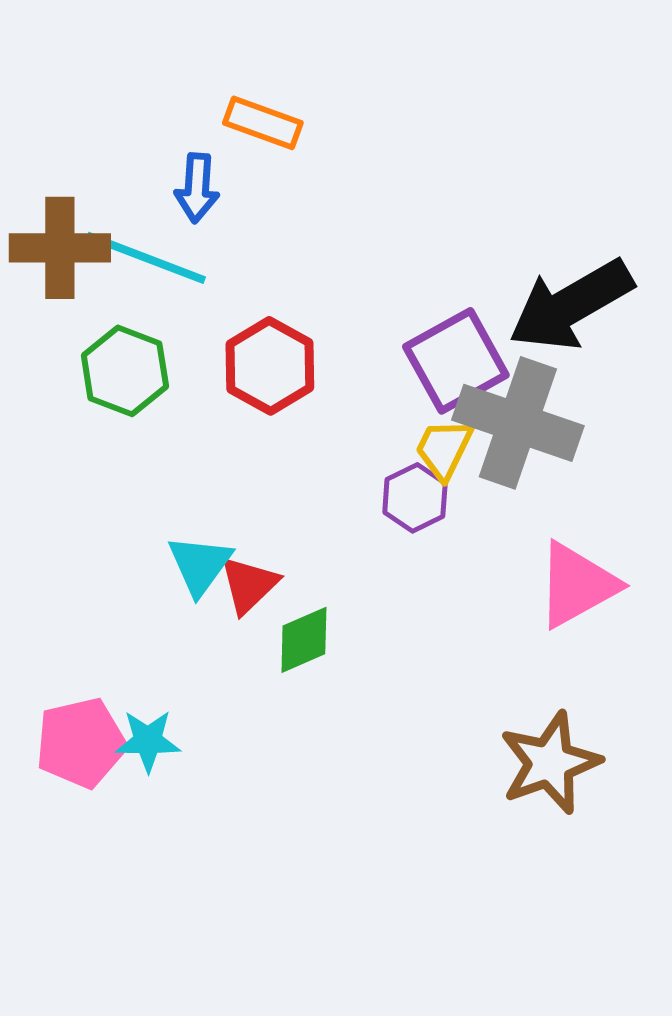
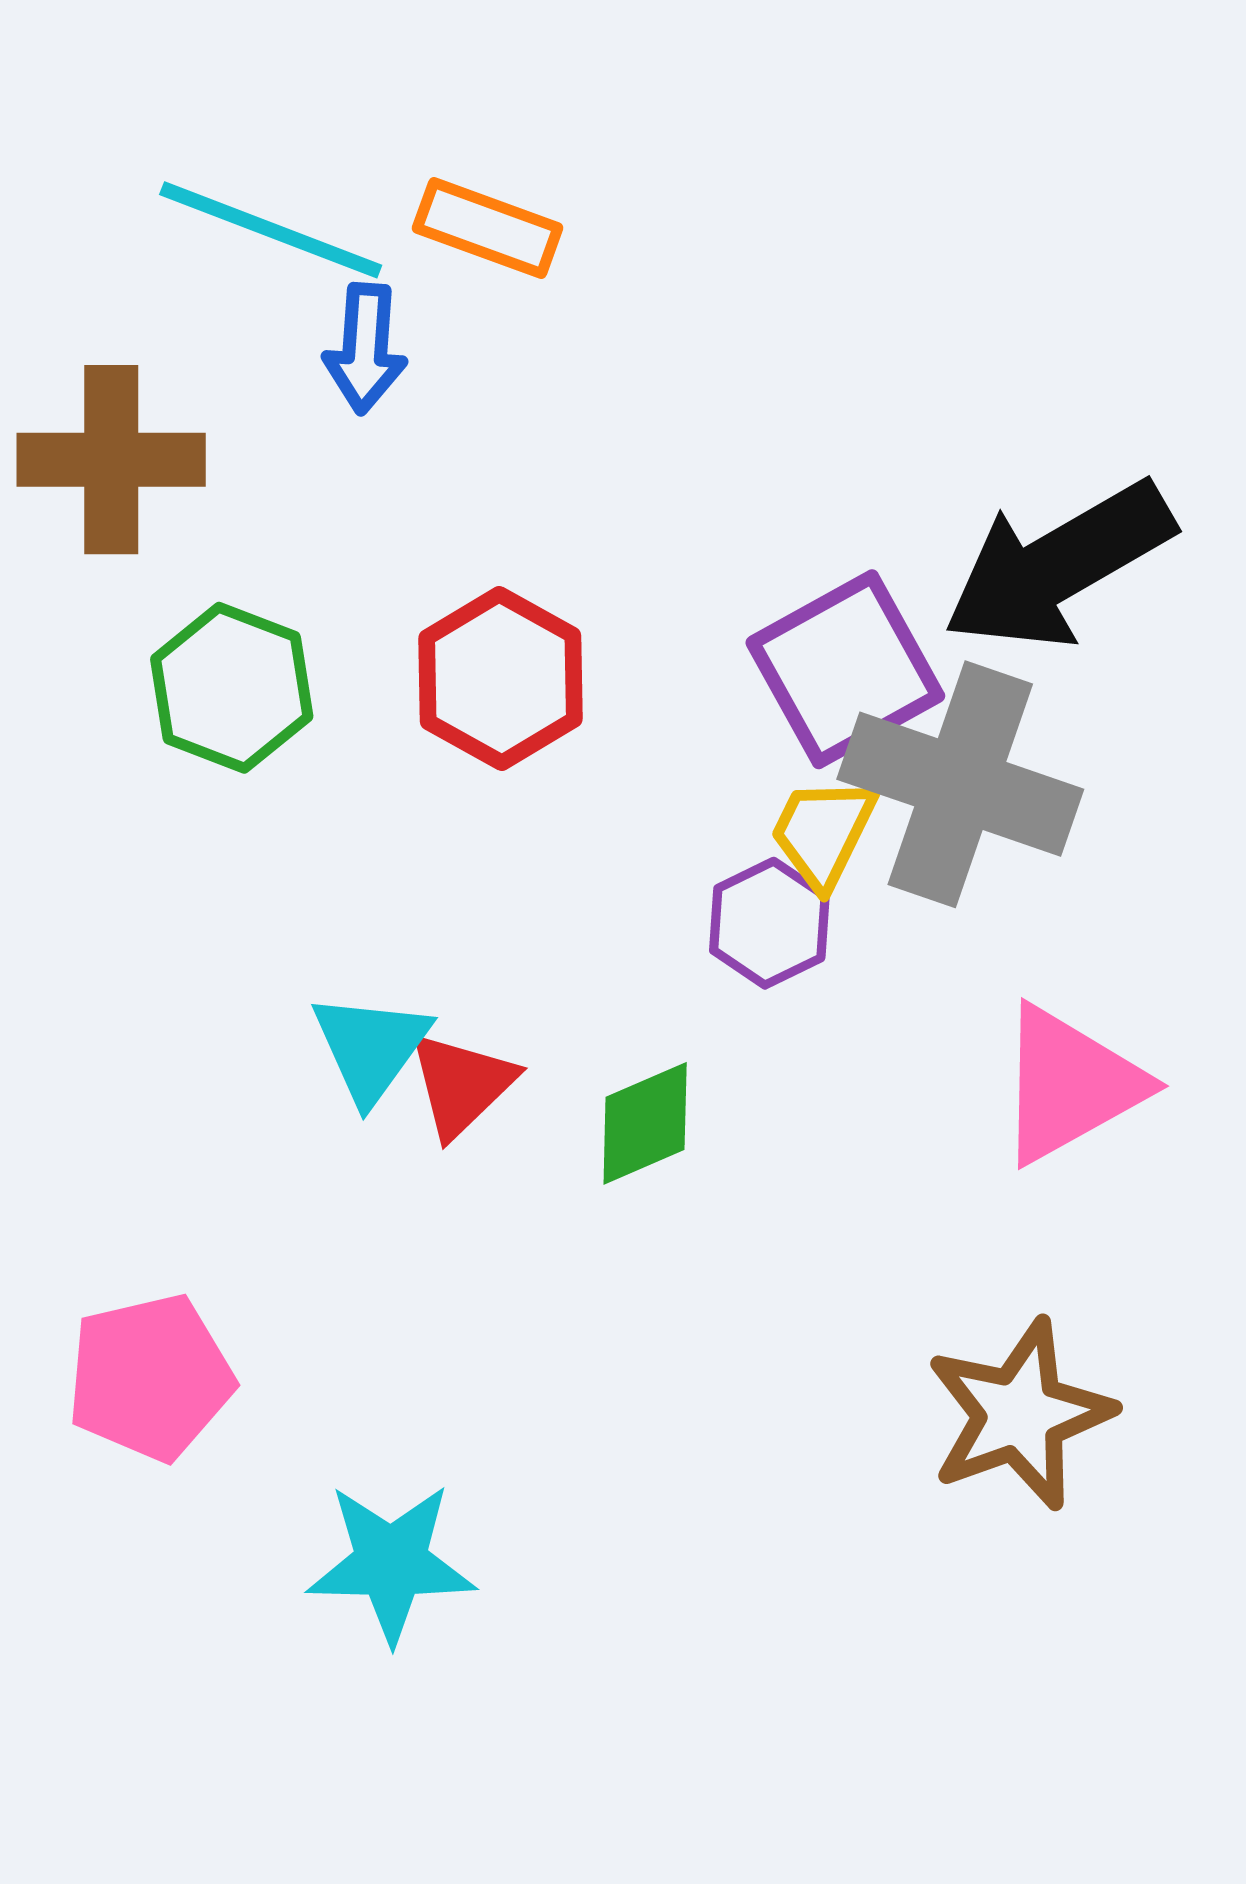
cyan line: (146, 258) -> (271, 230), moved
green diamond: (304, 640) -> (645, 1123), moved
cyan star: (148, 741) -> (391, 1563), moved, size x1.4

